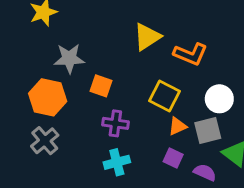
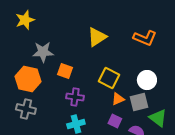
orange L-shape: (190, 54) -> (145, 38), moved
gray cross: (45, 141) -> (26, 109), turned -36

